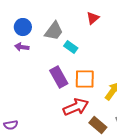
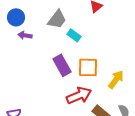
blue circle: (23, 27) -> (16, 17), moved

